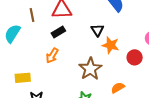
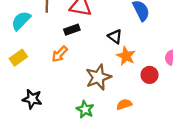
black triangle: (97, 30) -> (115, 36), turned -32
yellow rectangle: (23, 78) -> (18, 58), moved, turned -42

